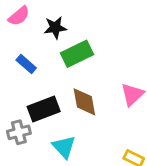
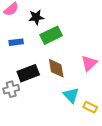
blue rectangle: (26, 64) -> (16, 42), turned -48
cyan triangle: (64, 147) -> (71, 95), moved

